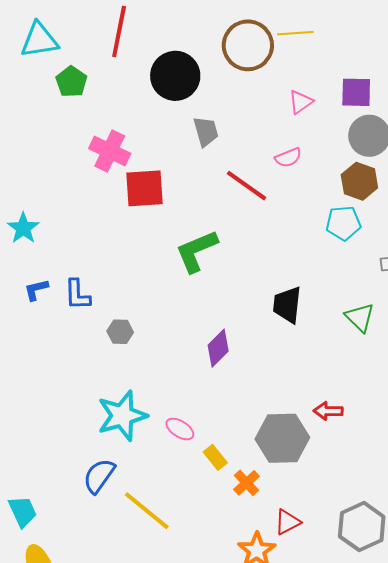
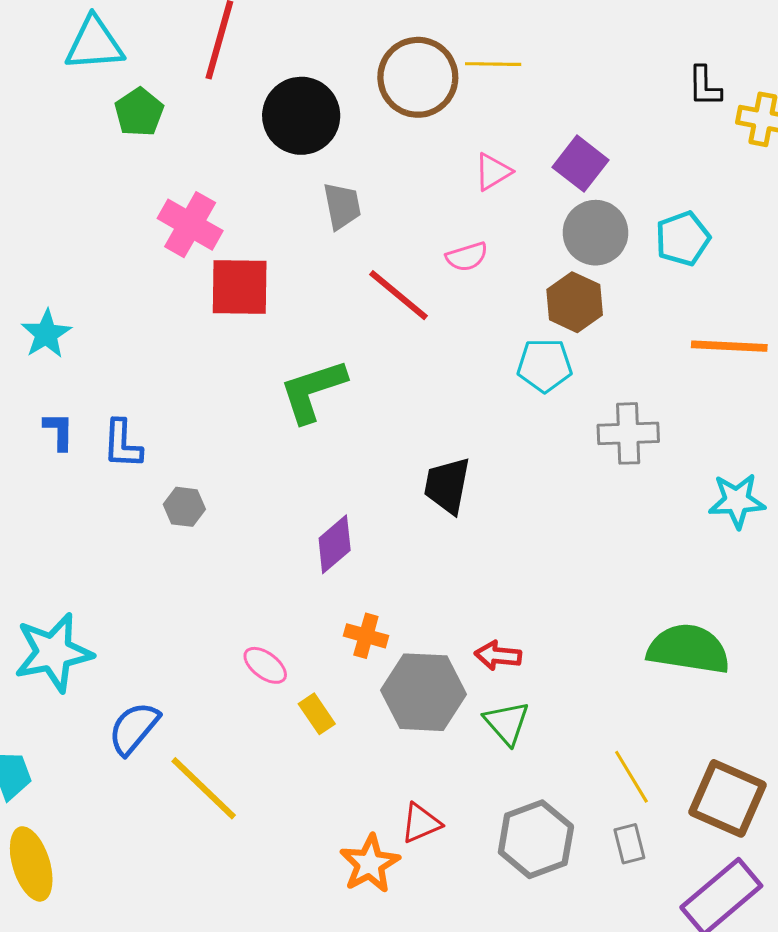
purple square: (356, 92) -> (581, 164), turned 32
blue L-shape: (36, 290) -> (59, 431), turned 100
green triangle: (360, 317) -> (507, 723), moved
cyan star: (122, 416) -> (53, 652), moved
orange cross: (246, 483) -> (366, 636), moved, turned -36

